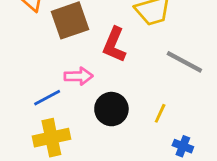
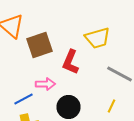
yellow line: (160, 113) -> (112, 106), moved

